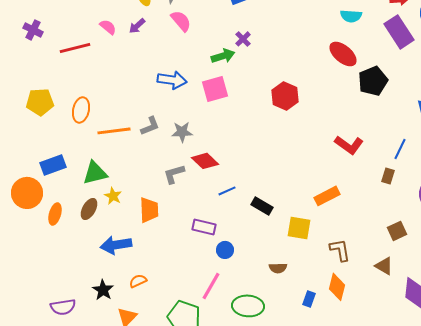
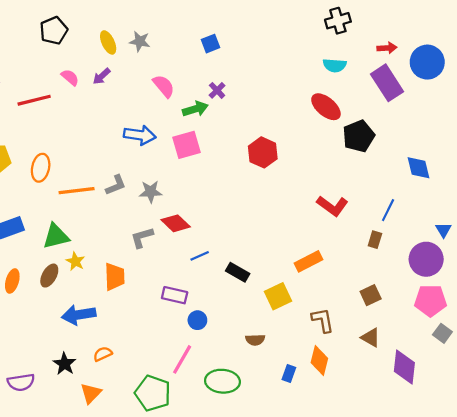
pink semicircle: (181, 21) -> (164, 86), moved
yellow square: (299, 228) -> (278, 296), turned -35
brown square: (397, 231) -> (371, 295), moved

